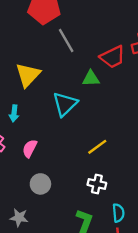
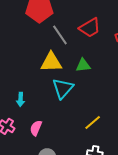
red trapezoid: (113, 57) -> (90, 28), moved
yellow triangle: (28, 75) -> (51, 62), moved, turned 50

